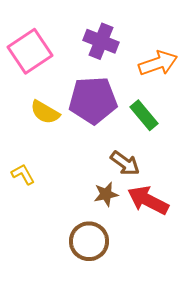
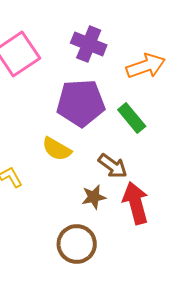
yellow semicircle: (45, 112) -> (57, 149), moved
red arrow: (148, 200) -> (136, 203), turned 48

